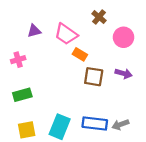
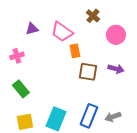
orange rectangle: (80, 54) -> (75, 51), turned 48
green rectangle: (22, 95) -> (21, 89), turned 66
blue rectangle: (95, 124) -> (89, 116), turned -75

